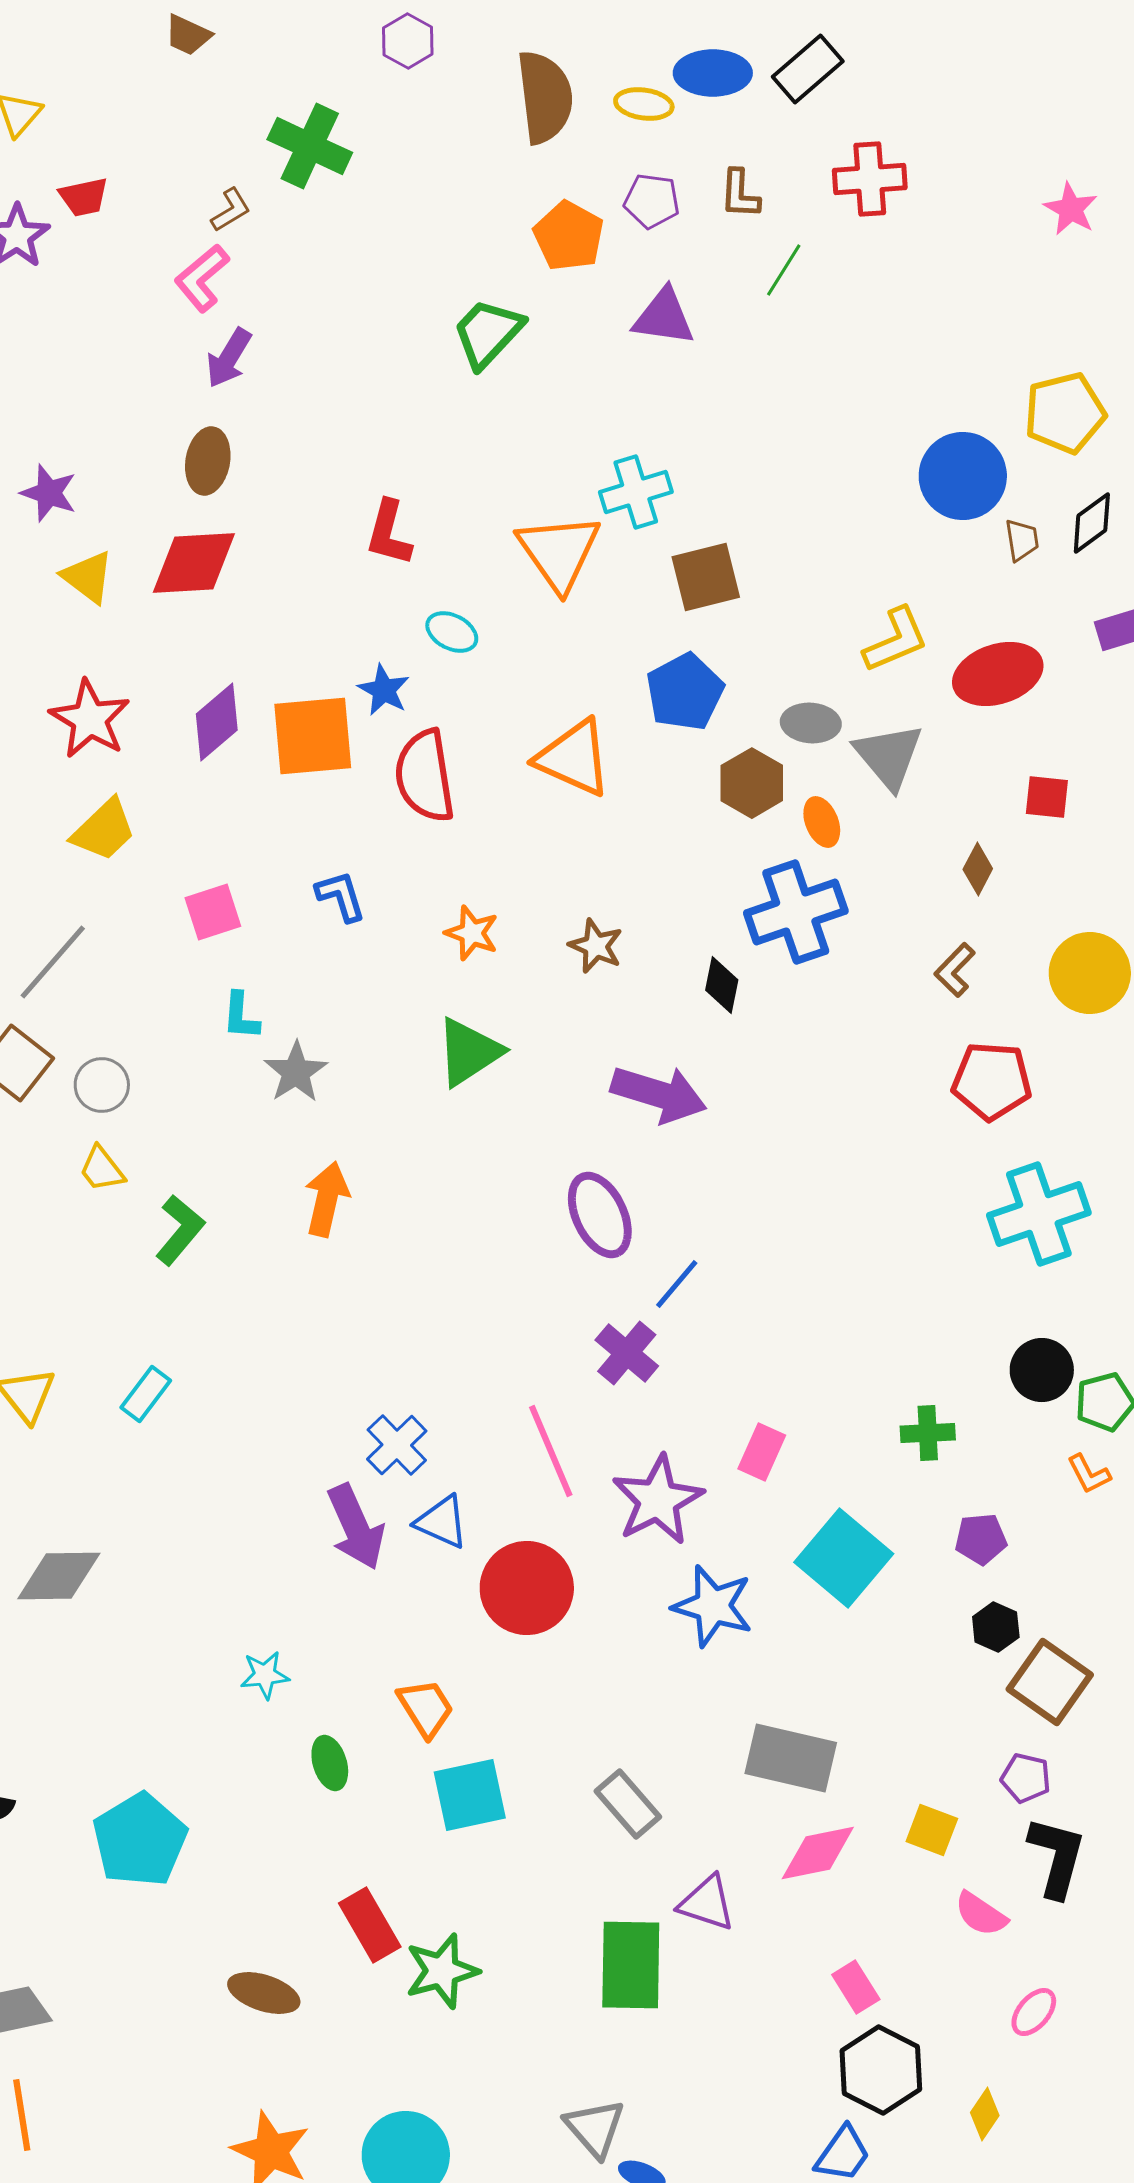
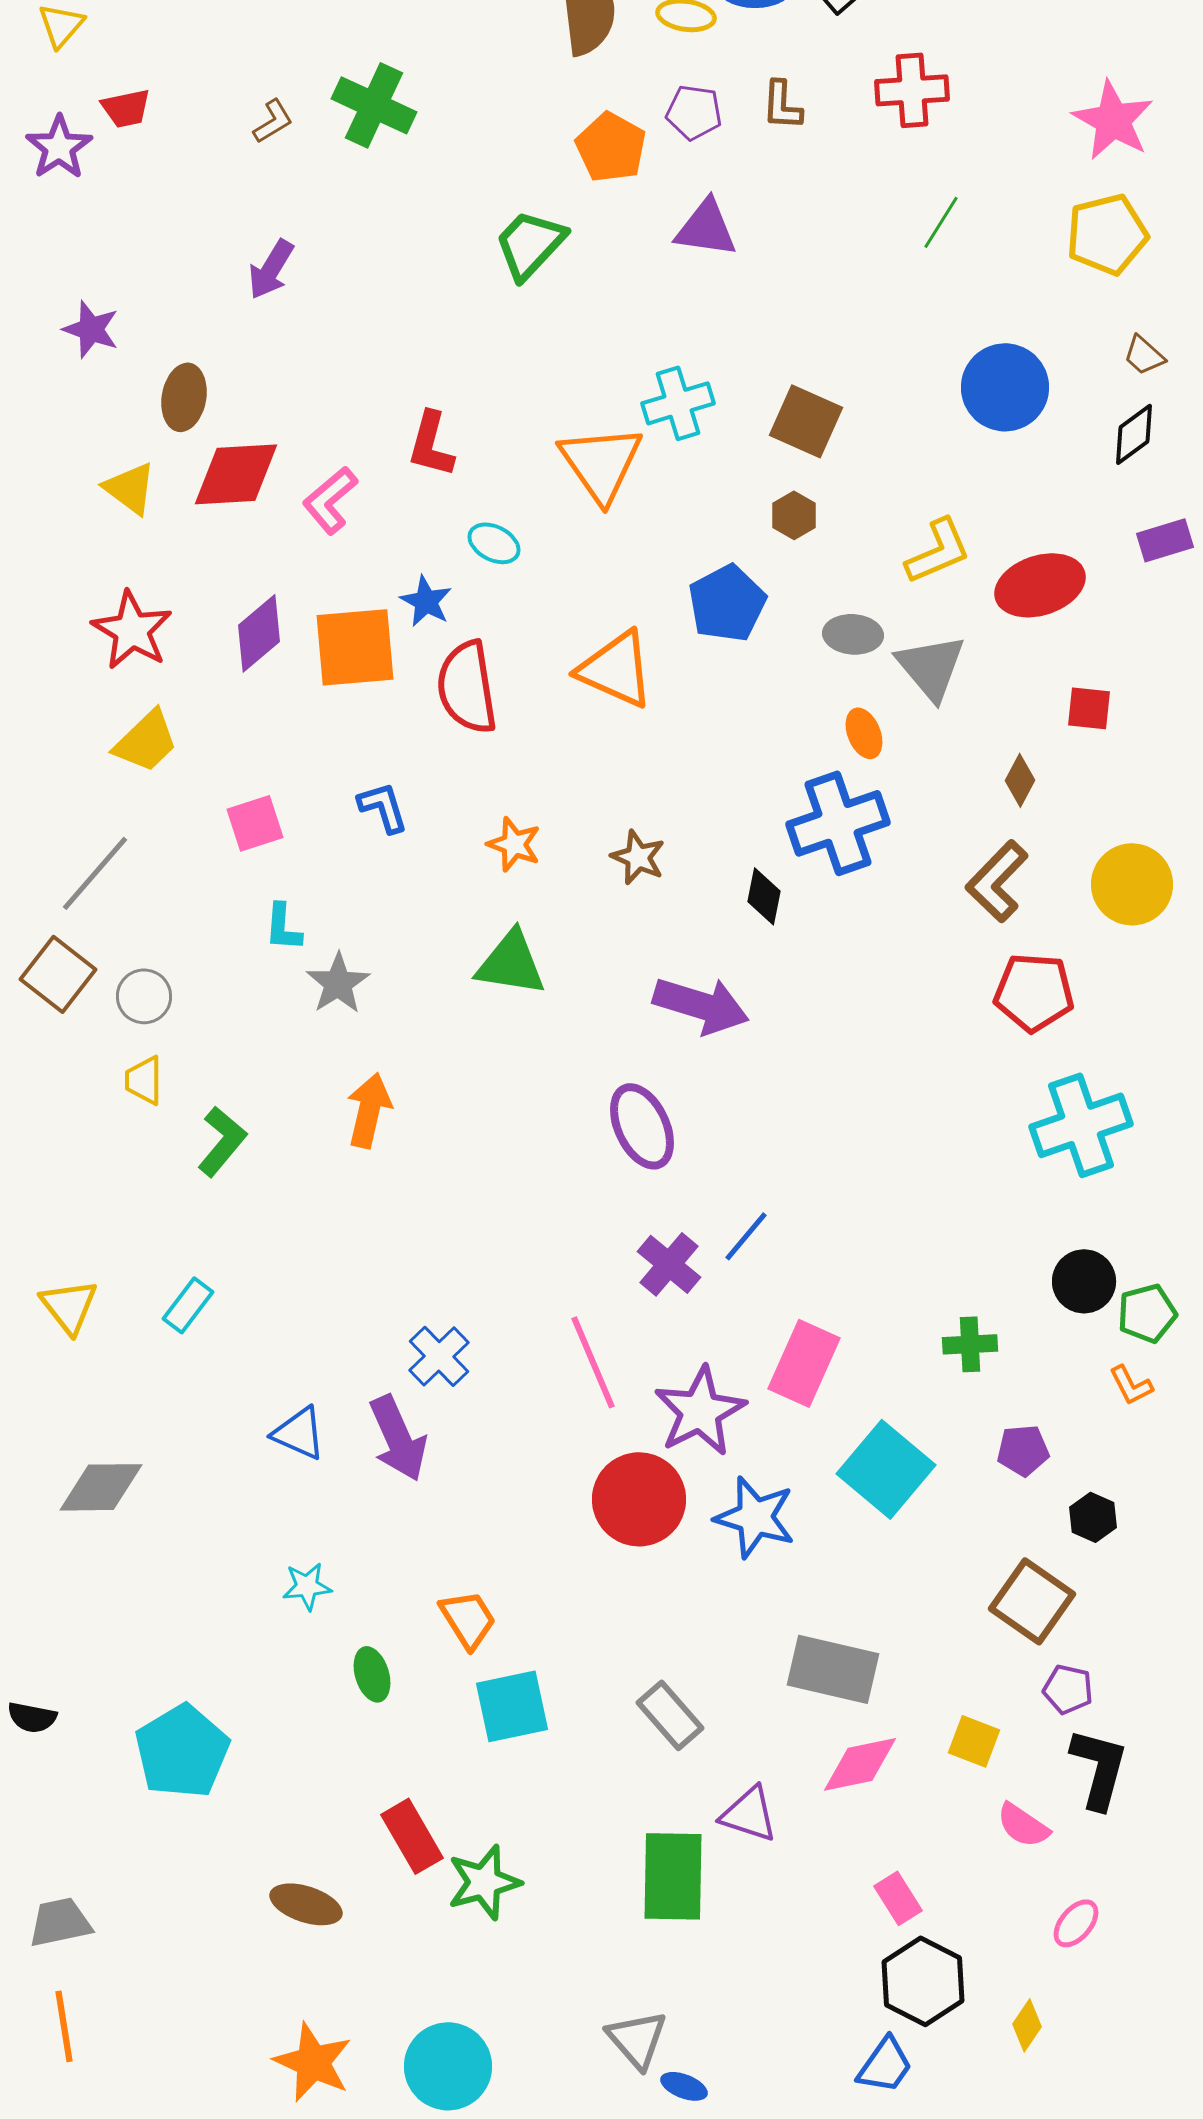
green cross: (310, 146) -> (374, 105), moved
pink star: (1071, 209) -> (1113, 120), size x1.5
green line: (784, 270) -> (941, 222), moved
pink L-shape: (202, 278) -> (330, 500), moved
yellow pentagon: (1065, 413) -> (1107, 234), moved
brown ellipse: (208, 461) -> (184, 397), moved
purple star: (49, 493) -> (91, 329), moved
brown trapezoid: (1022, 540) -> (1144, 355), moved, turned 141
brown square: (706, 577) -> (806, 421), moved, turned 38
brown hexagon: (752, 783) -> (794, 515), moved, size x0.7
brown L-shape: (955, 970) -> (997, 881), size x1.5
green triangle: (469, 1052) -> (511, 963), turned 42
yellow trapezoid: (102, 1169) -> (144, 1080), turned 38
blue line: (677, 1284) -> (746, 1236), moved
pink rectangle: (762, 1452) -> (804, 1363), size x1.5
blue triangle: (442, 1522) -> (299, 1433), moved
red circle: (527, 1588) -> (639, 1499), moved
black hexagon: (996, 1627) -> (1093, 1517), moved
brown square: (1050, 1682) -> (1032, 1601), moved

